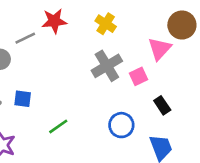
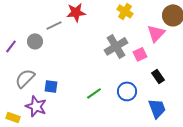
yellow cross: (106, 24) -> (125, 11), moved
blue square: (23, 99) -> (51, 86), moved
green line: (58, 126) -> (94, 93), moved

